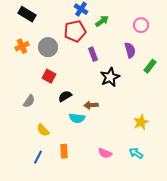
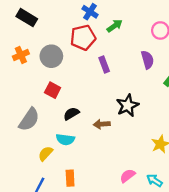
black star: (110, 77) -> (128, 105), moved
gray semicircle: (29, 101) -> (29, 120), size x1.5
cyan semicircle: (77, 118) -> (65, 139), moved
yellow semicircle: (43, 130) -> (45, 153), turned 88
pink semicircle: (105, 153) -> (128, 176), moved, turned 120

